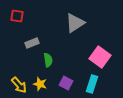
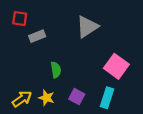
gray rectangle: (32, 43) -> (37, 36), moved
yellow arrow: (19, 85) -> (22, 99), turned -84

